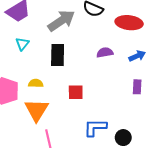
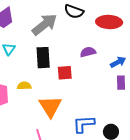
blue arrow: (137, 56) -> (118, 62), moved
red square: (76, 92) -> (65, 73), moved
orange triangle: (36, 110) -> (50, 106), moved

